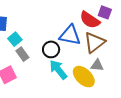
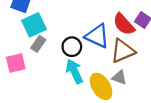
cyan square: (15, 39) -> (34, 25), size x1.5
gray rectangle: (22, 54) -> (38, 44), turned 56

